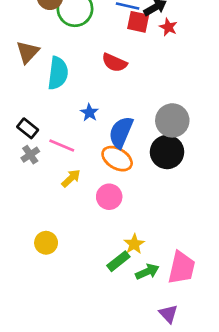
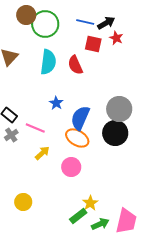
red square: (138, 22) -> (93, 44), moved
red semicircle: (114, 63) -> (75, 65), turned 42
cyan semicircle: (58, 73) -> (48, 62), moved

